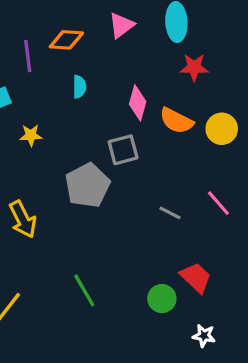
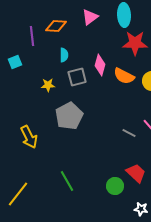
red star: (194, 67) -> (135, 43), size x1.4
yellow star: (31, 135) -> (48, 85), moved
gray square: (123, 150) -> (77, 77), moved
gray line: (170, 213) -> (129, 133), moved

